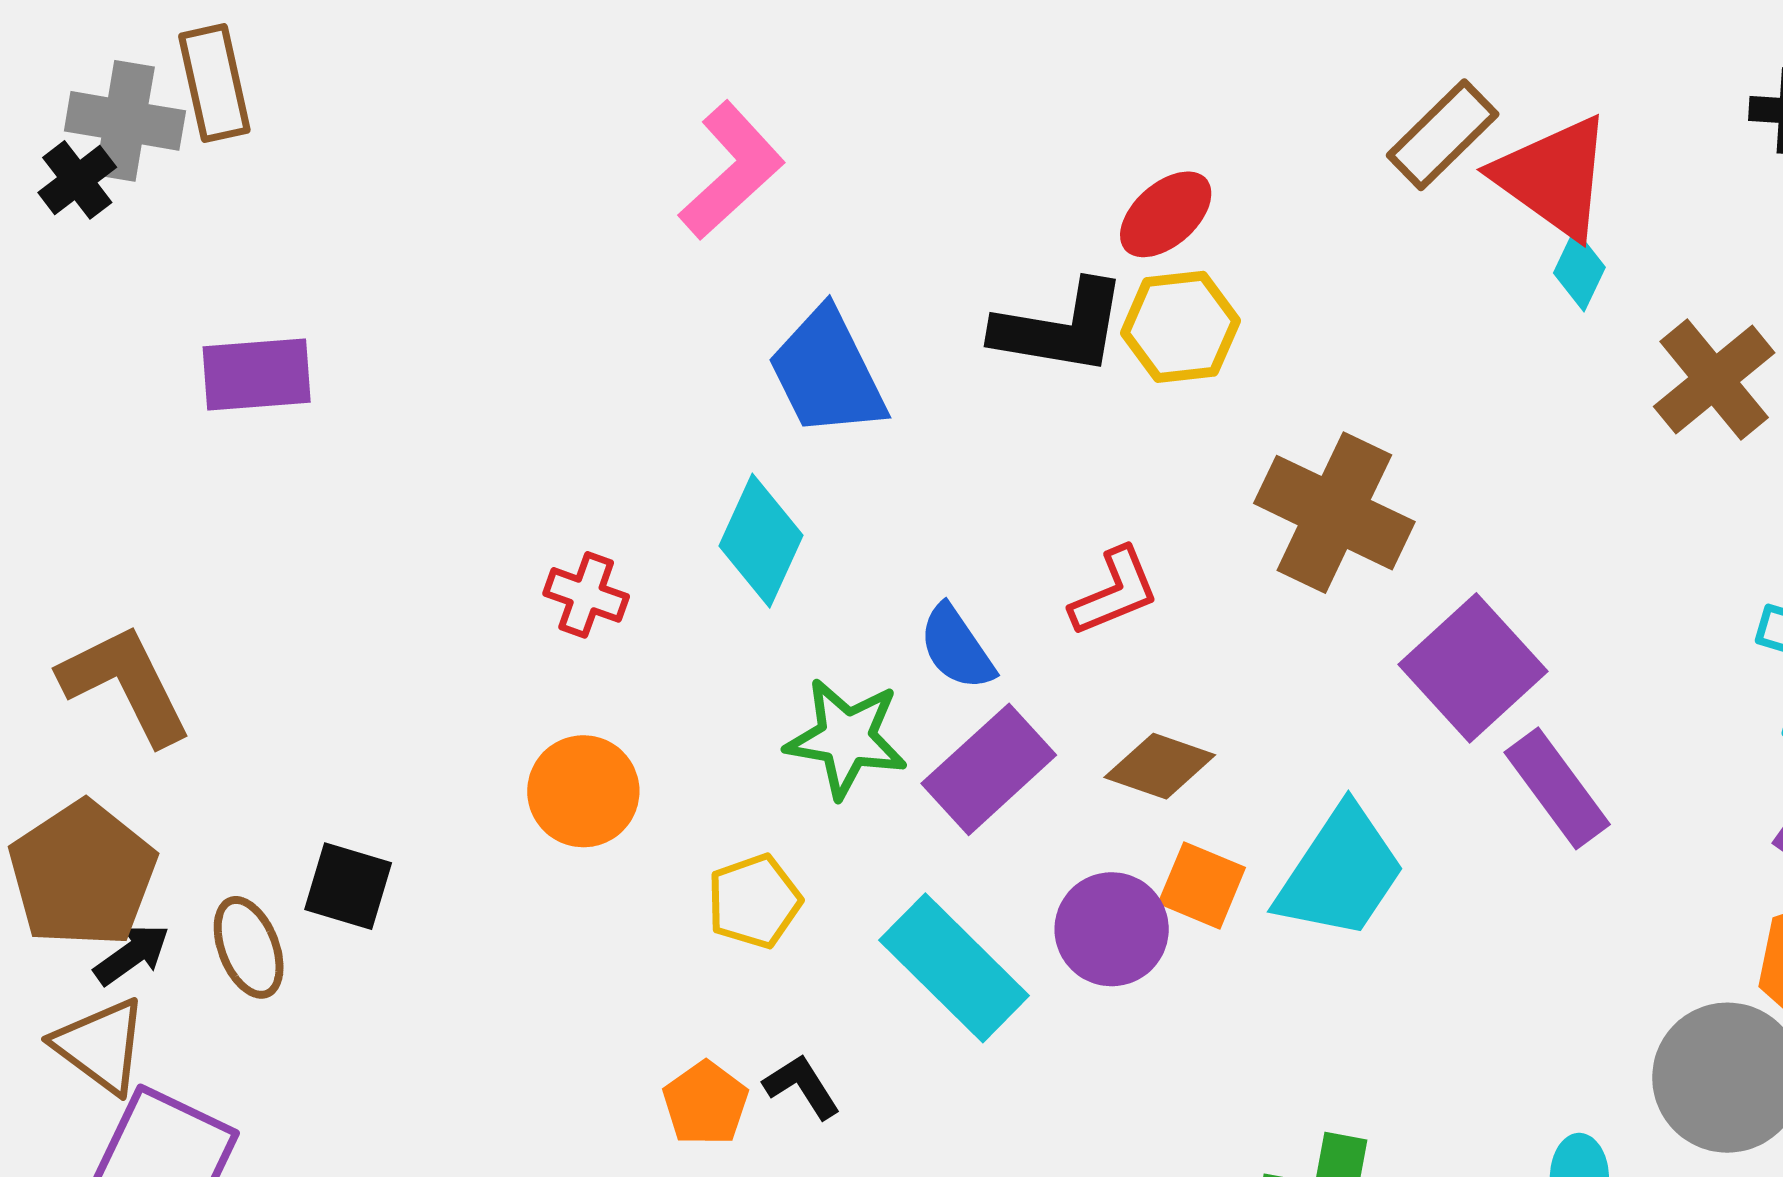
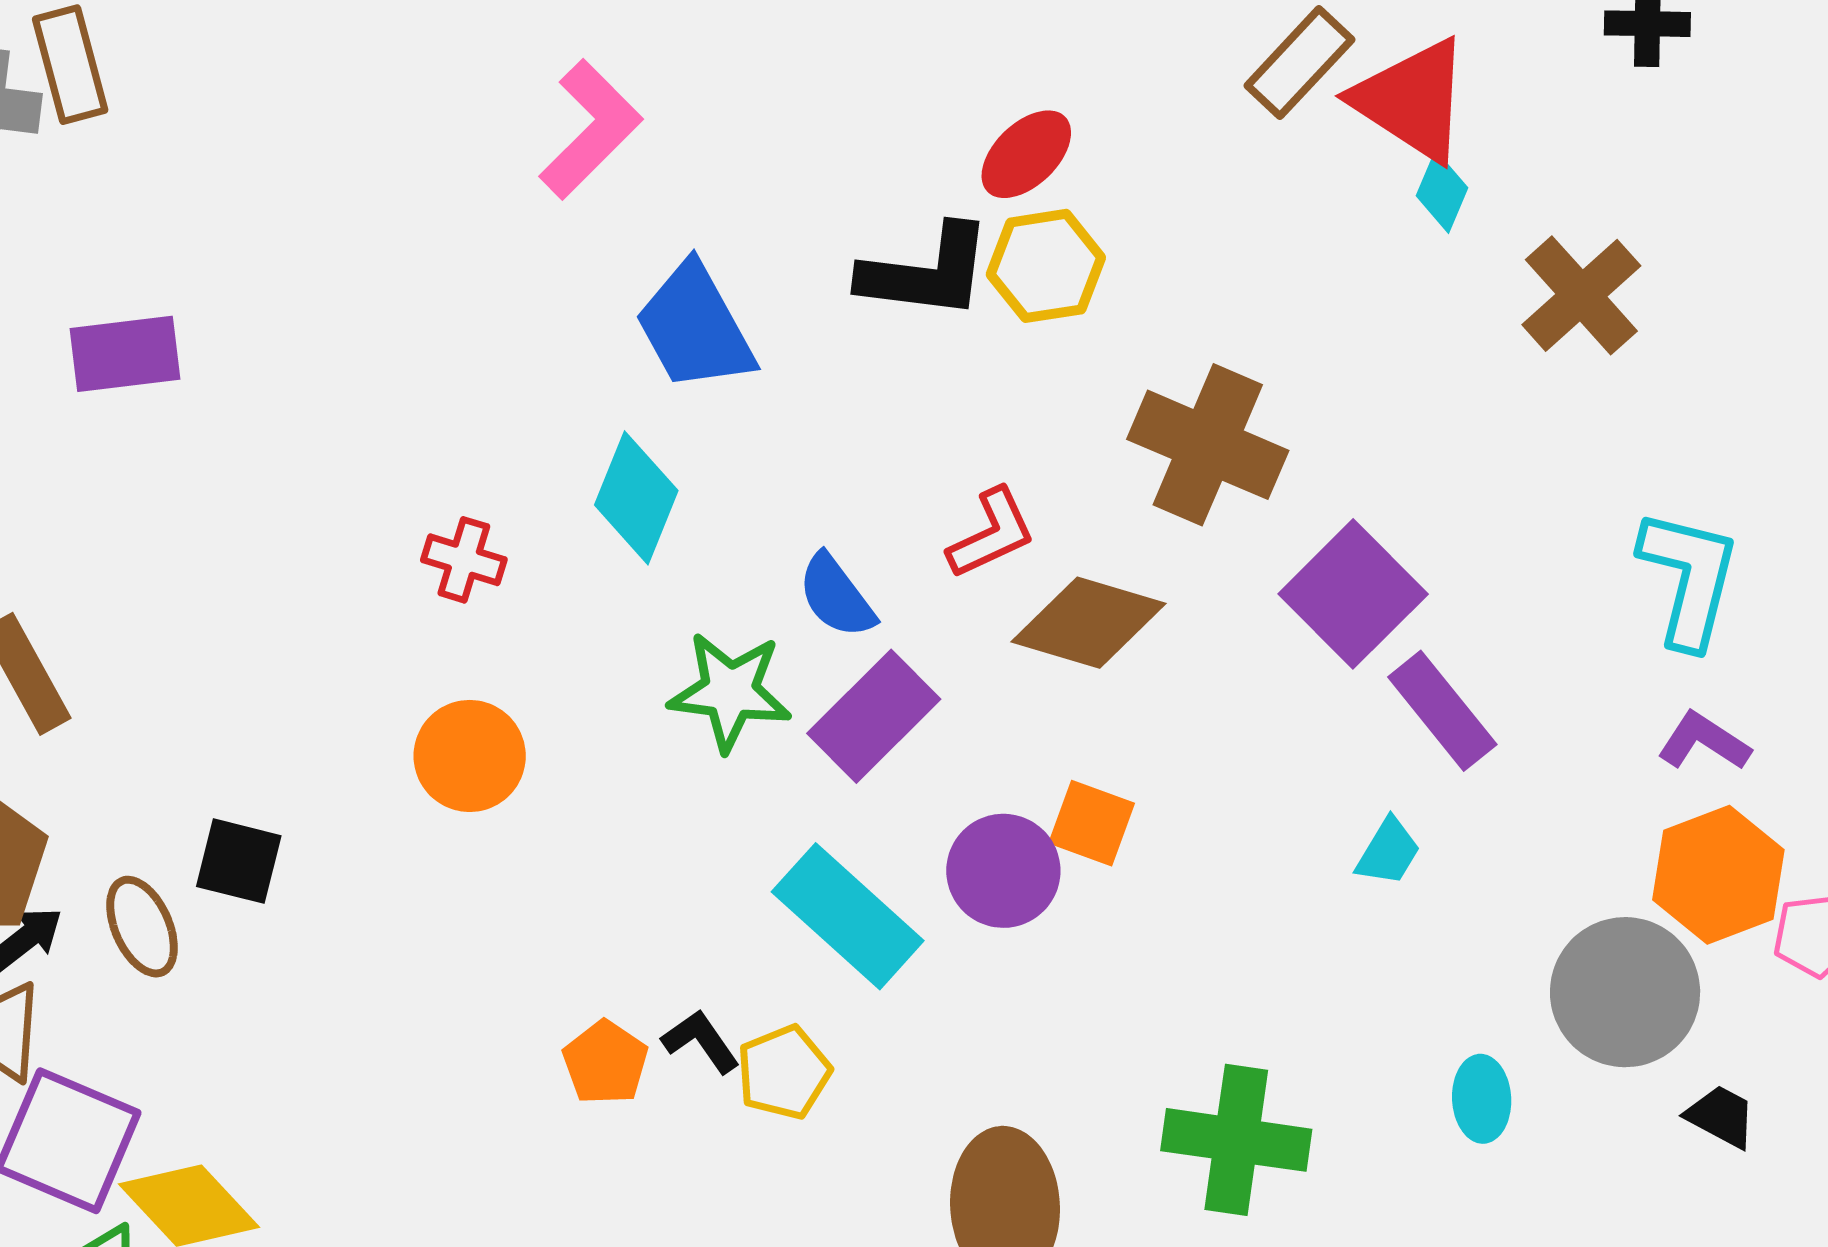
brown diamond: (1160, 766) -> (1089, 623), moved, size x1.4
cyan trapezoid: (1340, 873) -> (1388, 852), moved, size x0.5
yellow pentagon: (754, 901) -> (784, 1072), moved

